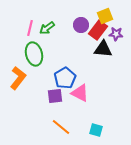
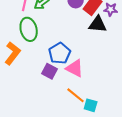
purple square: (55, 96) -> (50, 71), turned 35
orange line: (61, 127) -> (76, 95), moved

